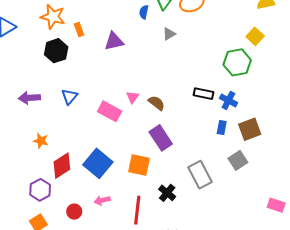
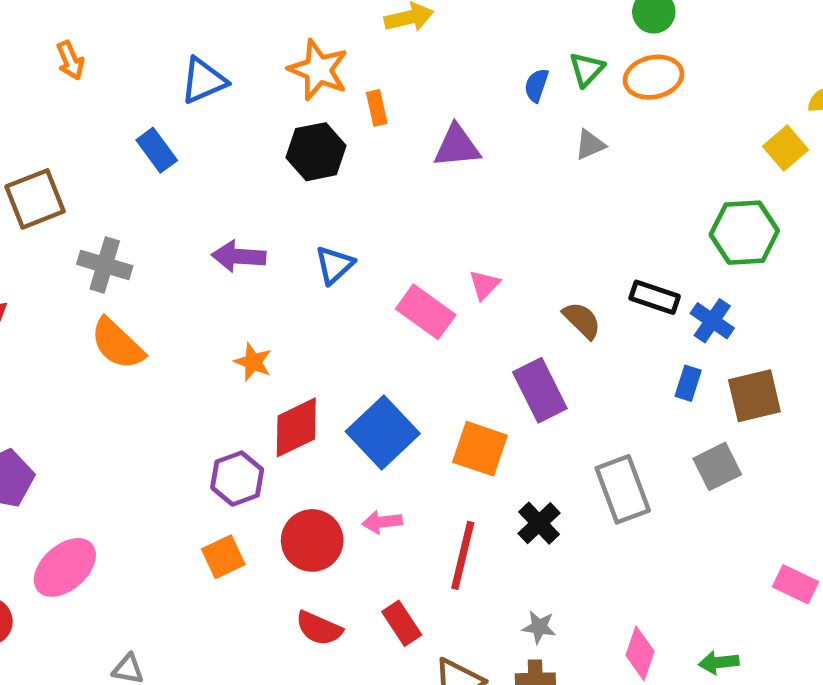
yellow square: (255, 36) -> (785, 148), moved
brown semicircle: (156, 103) -> (582, 320), moved
red circle: (74, 212) -> (312, 540), size x1.6

